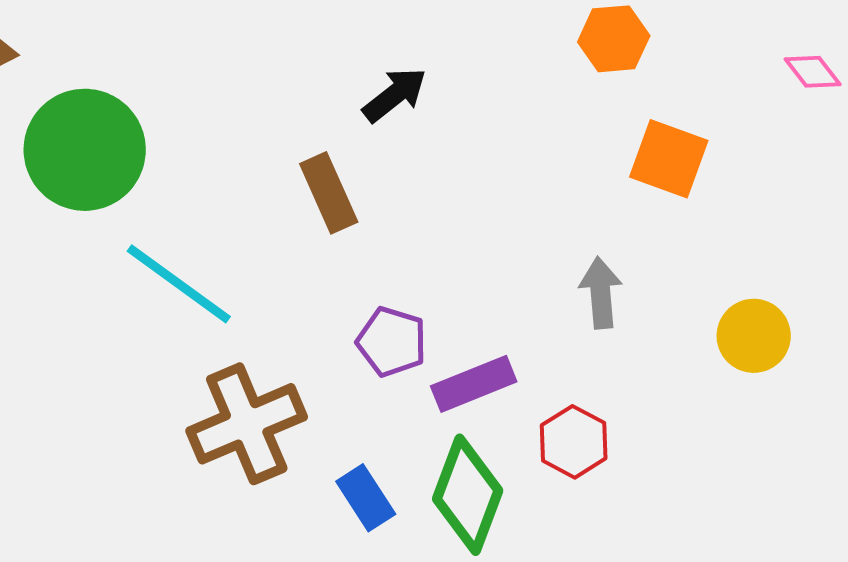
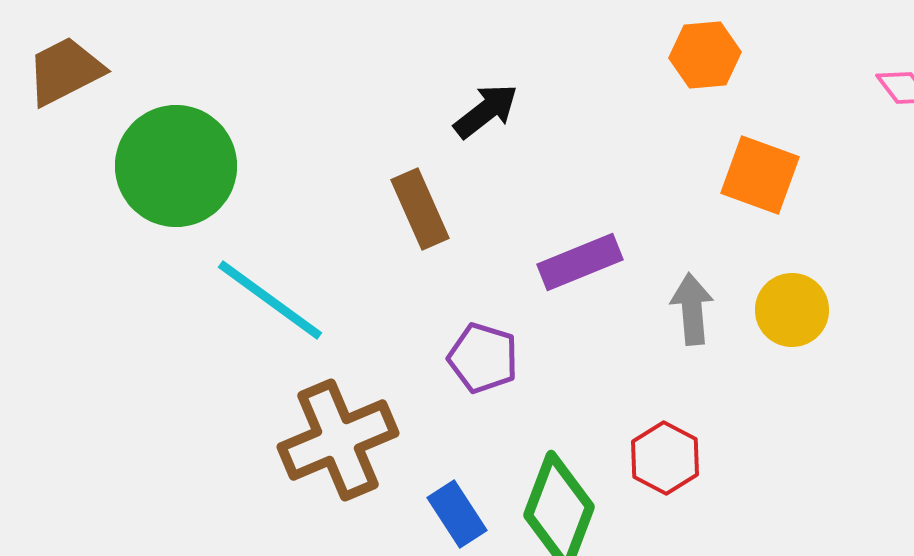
yellow circle: (754, 336) -> (792, 310), moved
purple rectangle: (474, 384) -> (580, 262), moved

